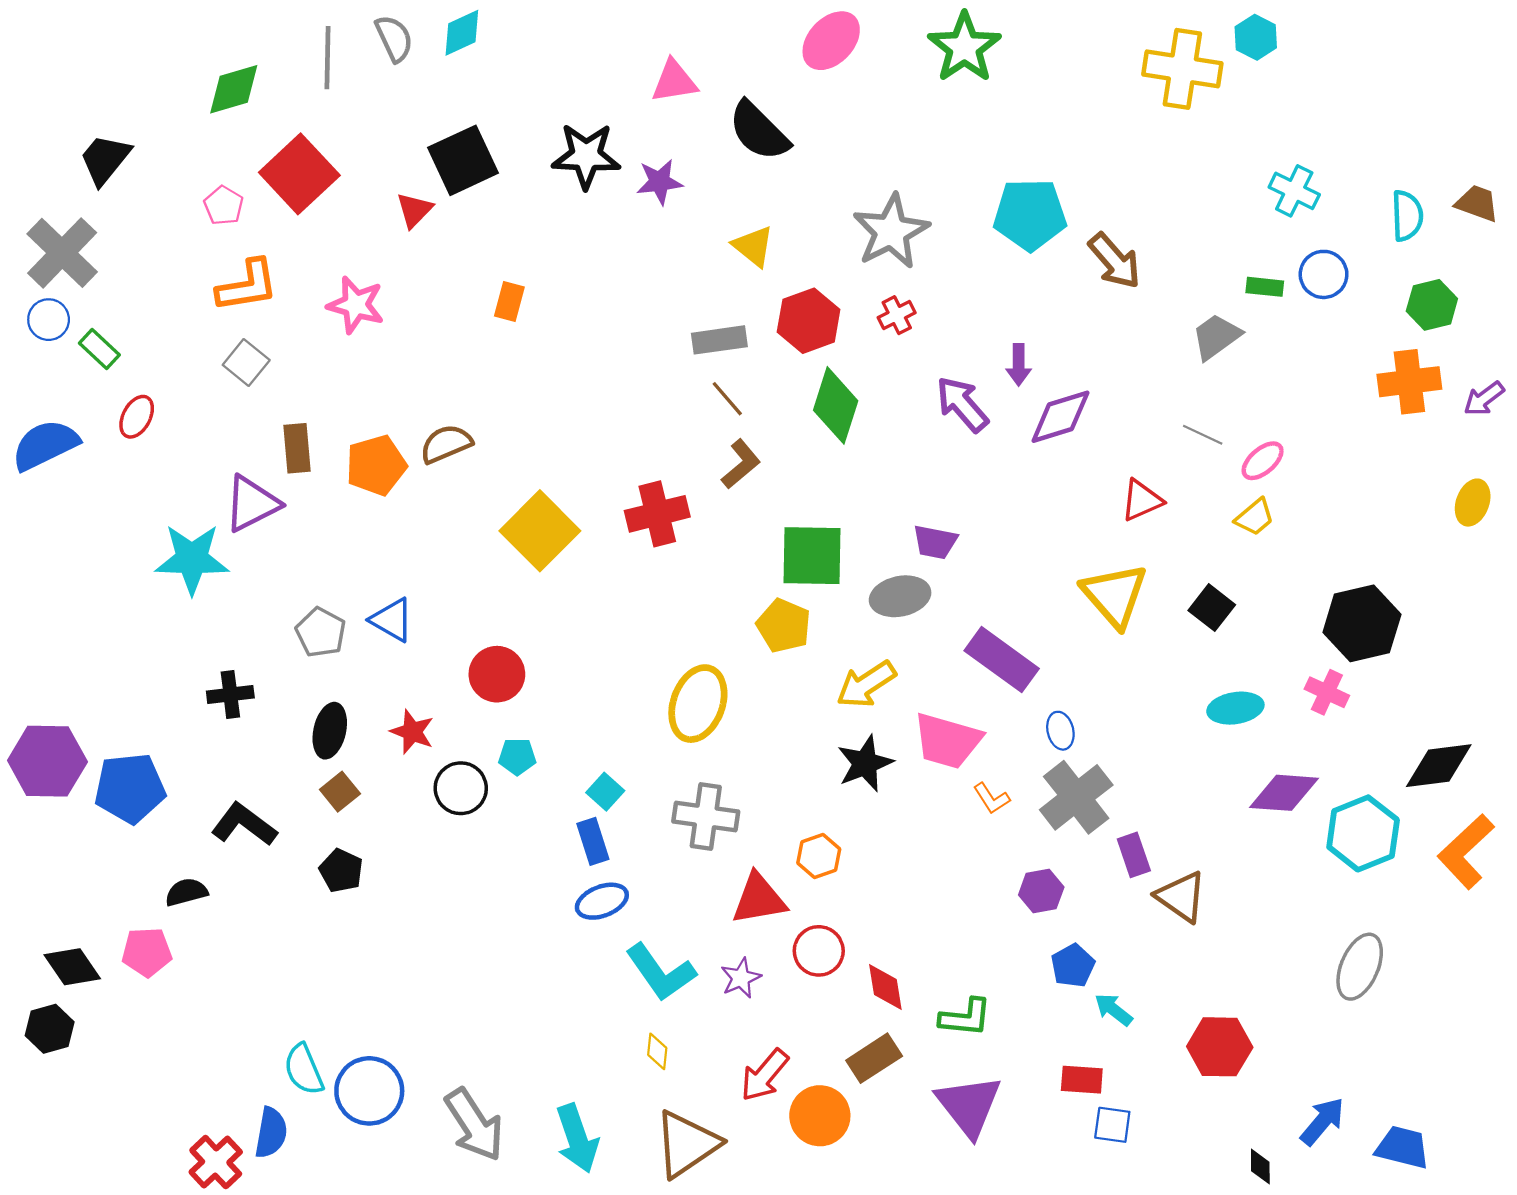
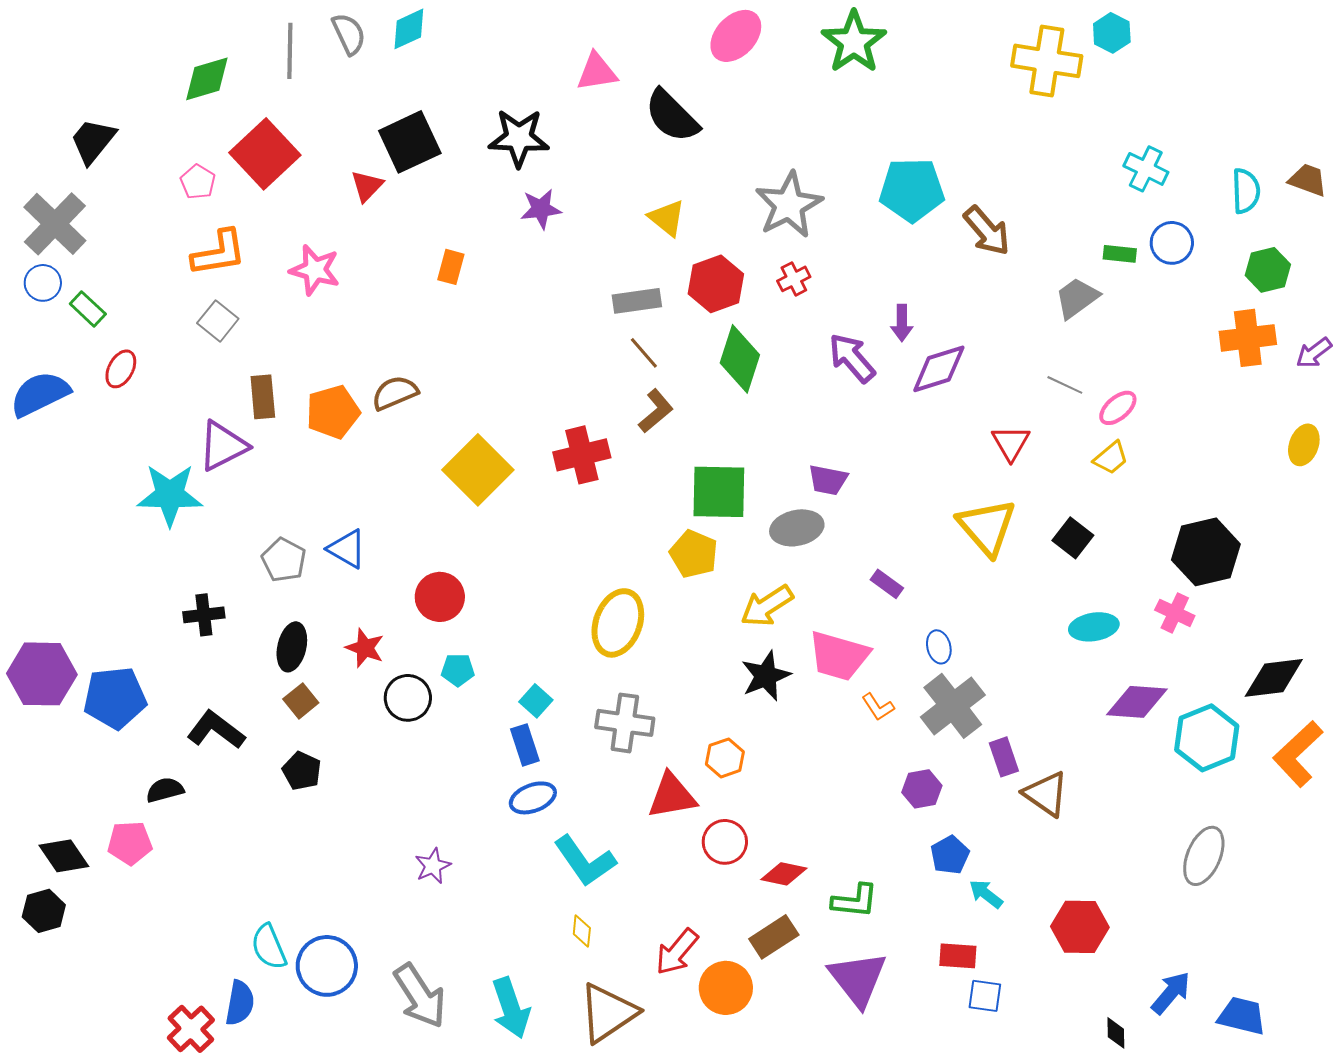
purple star: (660, 182) -> (541, 209), moved
red triangle: (1142, 500) -> (1011, 443), turned -36
purple rectangle: (1002, 660) -> (887, 584), size x0.5
purple star: (741, 978) -> (433, 866), moved
red diamond: (885, 987) -> (784, 874), turned -69

